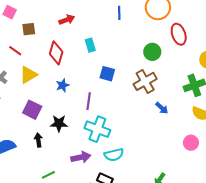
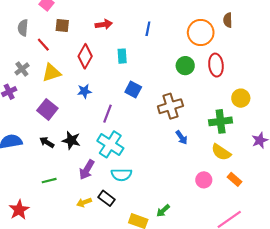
blue line: (119, 13) -> (148, 29), moved
green circle: (152, 52) -> (185, 66), moved
black star: (59, 123) -> (71, 140), moved
black arrow: (38, 140) -> (47, 142), turned -64
purple arrow: (81, 157) -> (87, 170), turned 120

